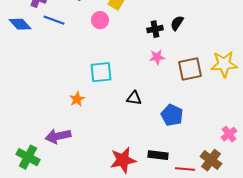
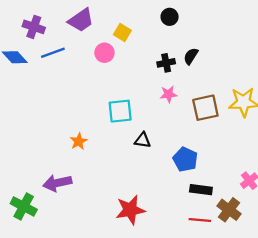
blue line: (54, 20) -> (53, 53), turned -40
cyan square: (101, 72) -> (120, 111), moved
black rectangle: (158, 155) -> (201, 190), moved

